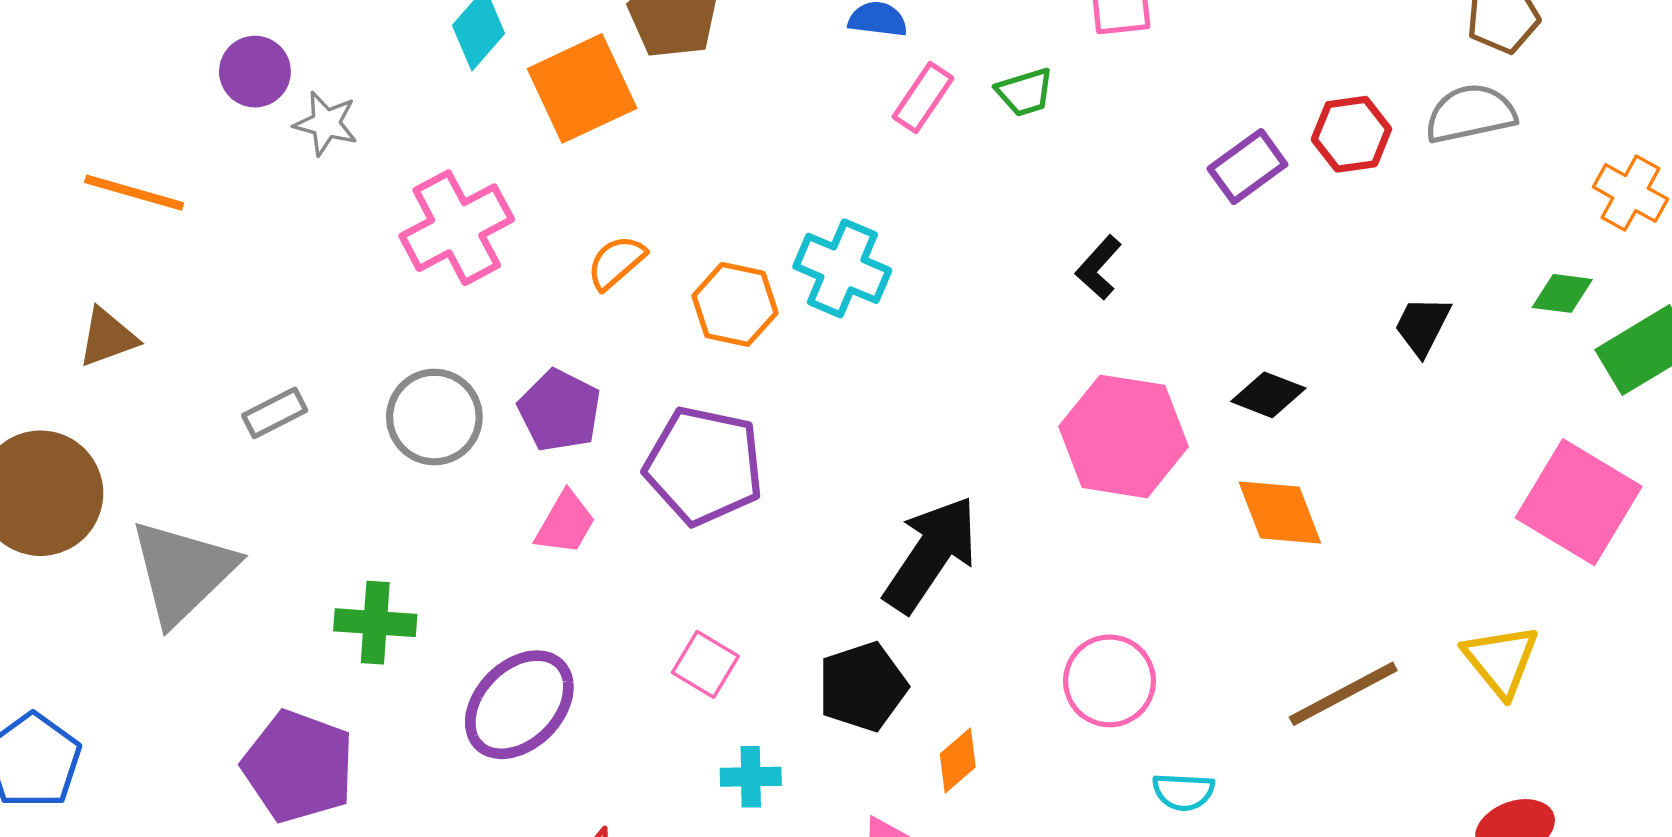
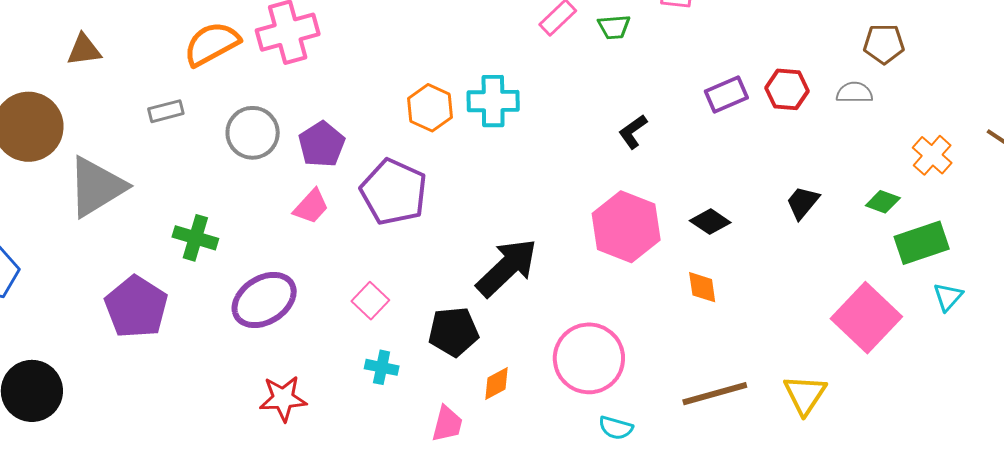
gray semicircle: (1470, 114) -> (854, 93), size x0.7
orange semicircle: (616, 262) -> (212, 44), moved, size x1.6
cyan cross: (842, 268) -> (493, 101), turned -36
orange diamond: (1280, 512) -> (702, 287), size x0.7
pink circle: (1109, 681) -> (589, 358), size x1.4

